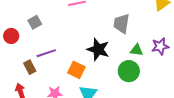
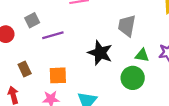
purple line: (46, 53) -> (53, 35), moved
orange square: (76, 70) -> (58, 75), moved, turned -30

